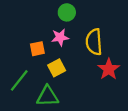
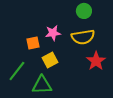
green circle: (67, 12) -> (84, 11), moved
yellow semicircle: (94, 42) -> (83, 37), turned -95

